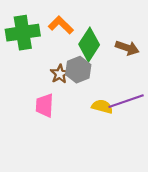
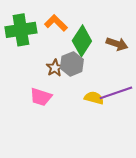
pink trapezoid: (45, 105) -> (41, 97), turned -75

